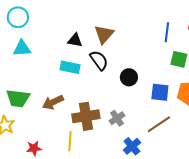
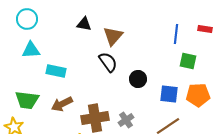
black triangle: (75, 40) -> (84, 24), moved
cyan rectangle: (70, 67) -> (56, 71), moved

